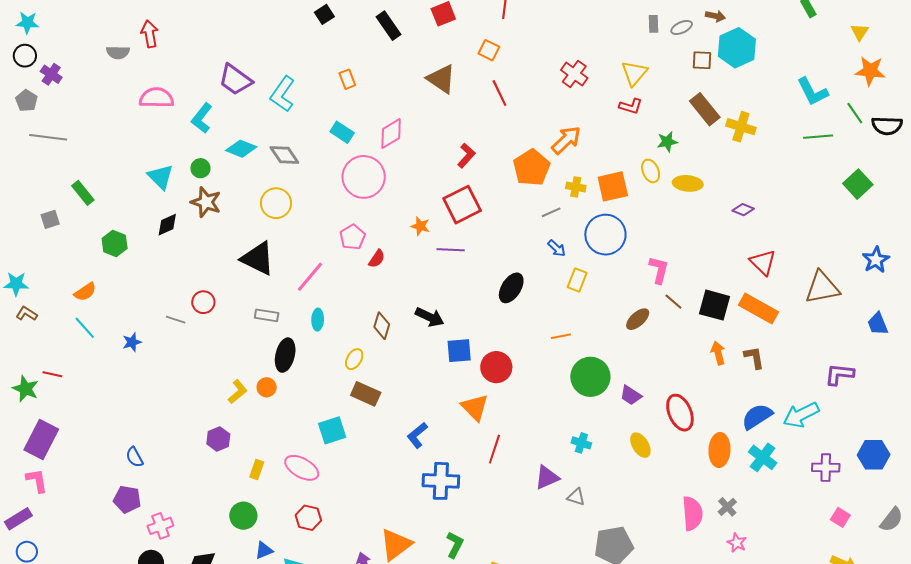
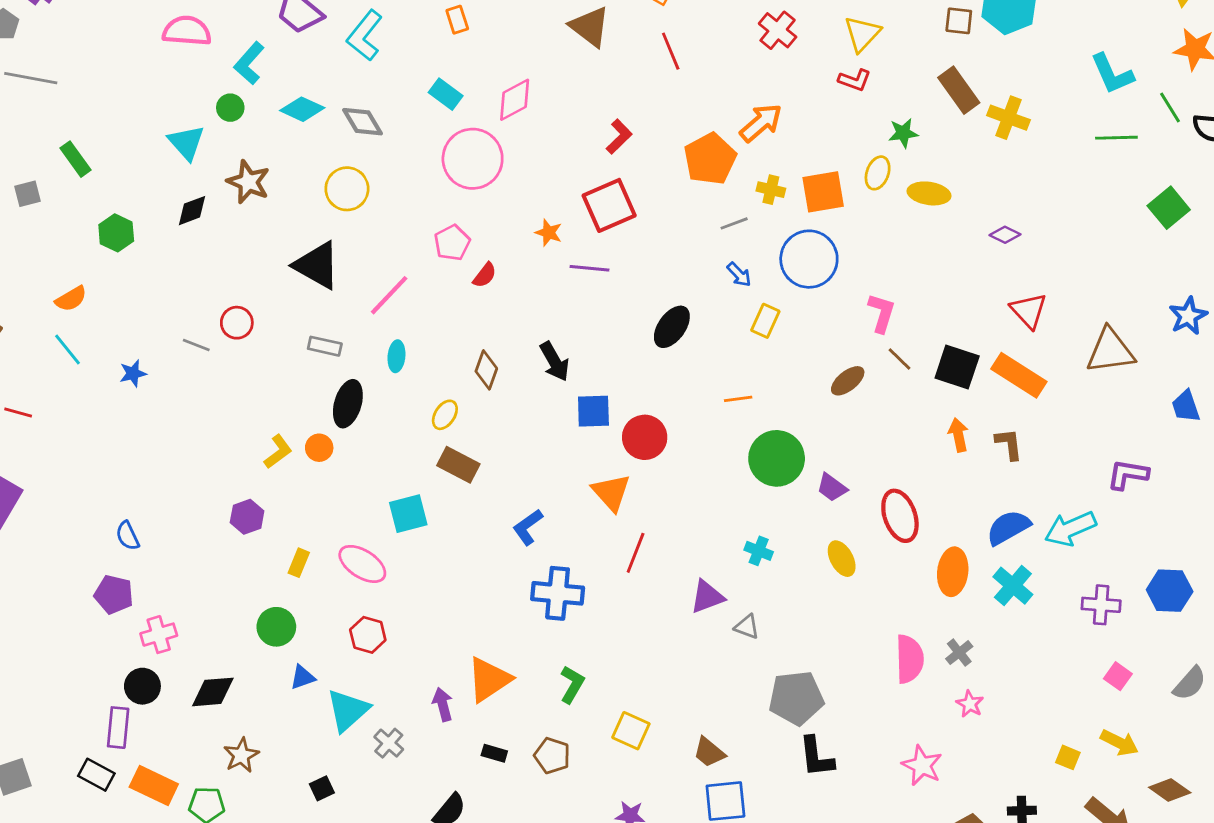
green circle: (200, 168) -> (230, 108), moved
yellow ellipse: (651, 171) -> (878, 173), turned 40
black arrow: (430, 317) -> (555, 361), turned 32

